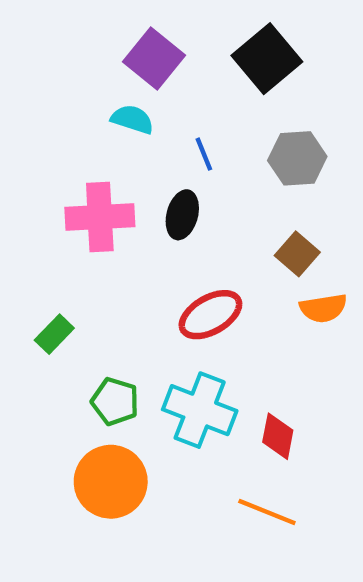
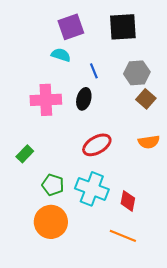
purple square: (154, 59) -> (71, 27), turned 32
black square: (267, 59) -> (123, 27), turned 36
brown square: (297, 254) -> (146, 99), moved

